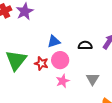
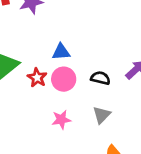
black semicircle: (85, 45) -> (100, 78), moved
pink star: (63, 81) -> (61, 120), moved

